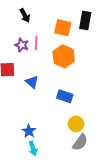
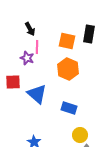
pink line: (36, 43) -> (37, 47), moved
blue triangle: (32, 82) -> (37, 94), size x1.5

